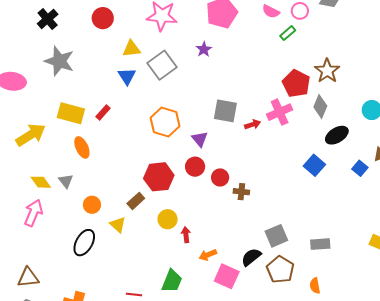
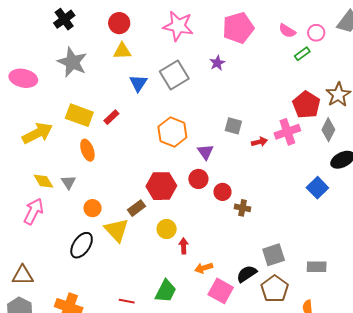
yellow triangle: (132, 49) -> (122, 51), moved
gray square: (225, 111) -> (233, 126), size x0.7
yellow triangle: (118, 225) -> (117, 230), size x1.5

